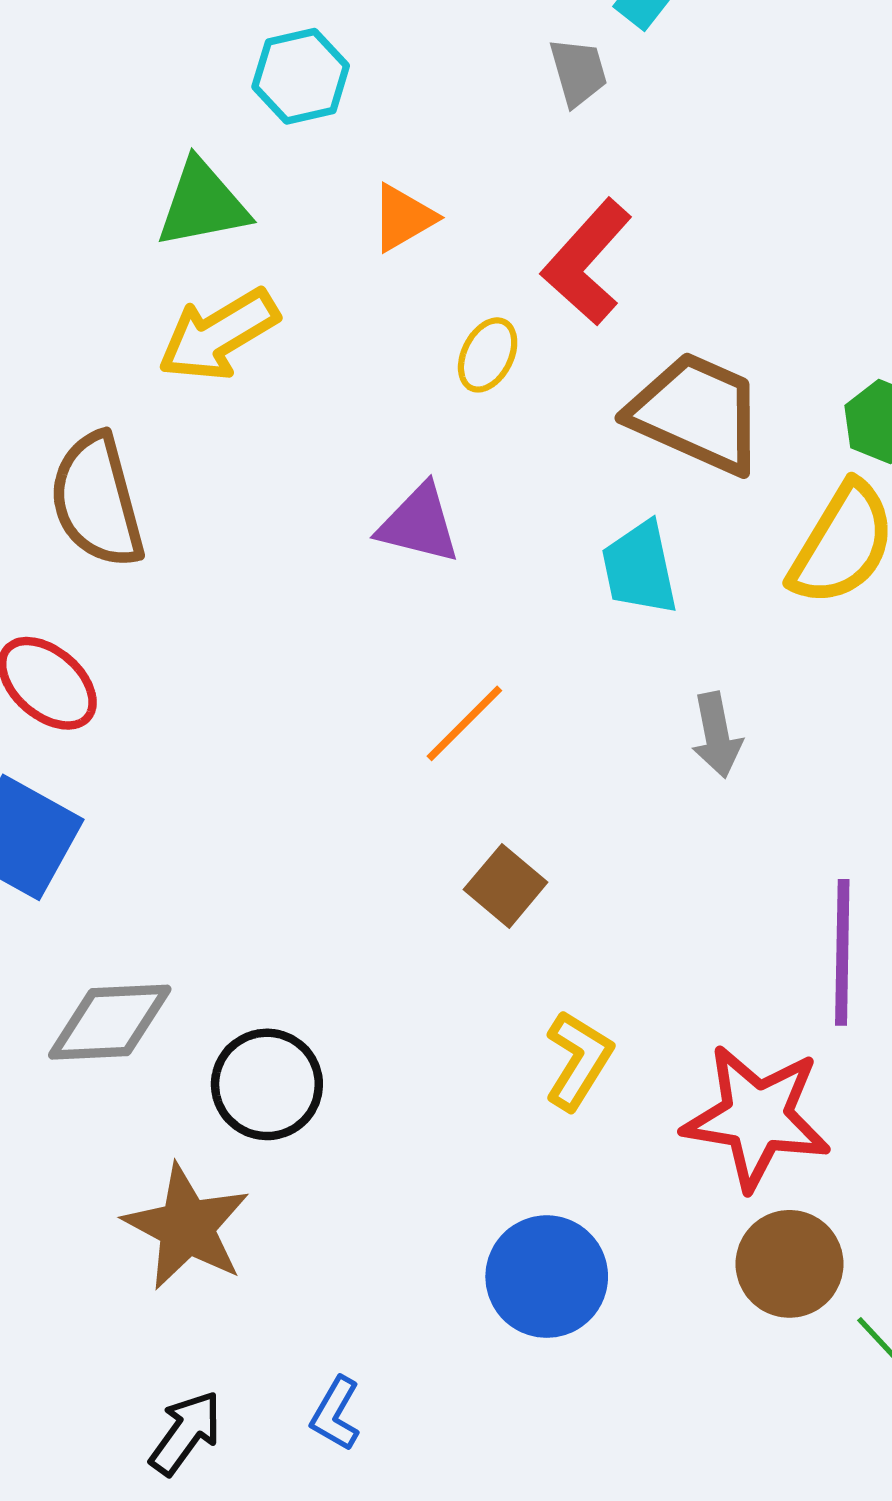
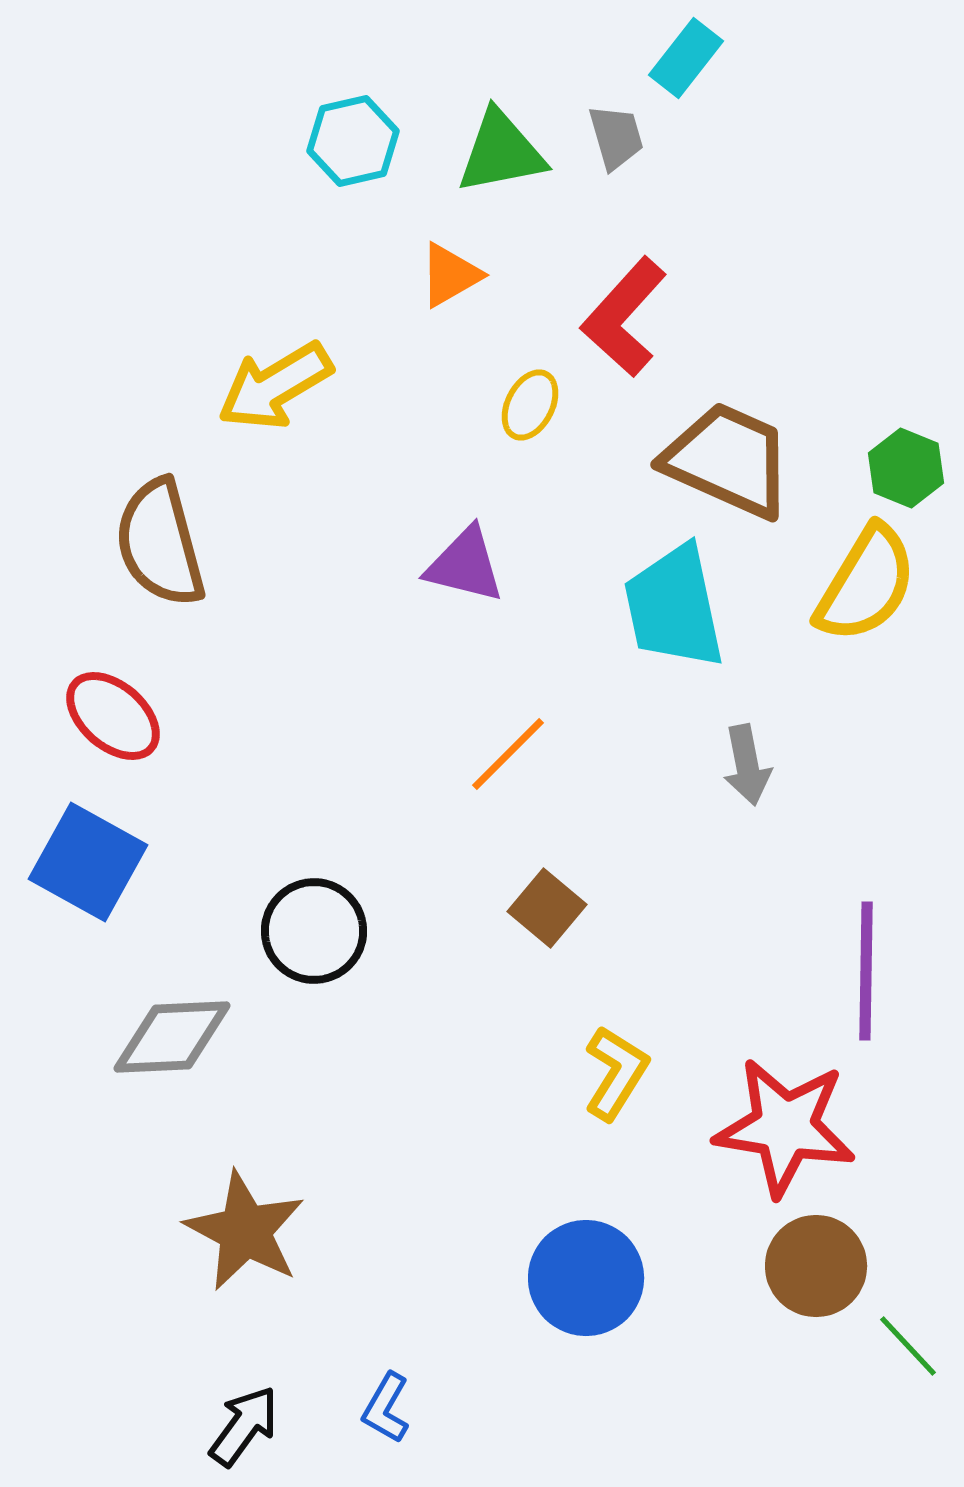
green triangle: (203, 204) -> (501, 152), moved
cyan trapezoid: (640, 568) -> (674, 607), size x1.4
black circle: (267, 1084) -> (314, 931), moved

